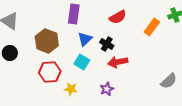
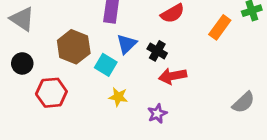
cyan square: (82, 62) -> (106, 65), moved
red hexagon: (50, 72) -> (51, 93), moved
yellow star: (71, 89) -> (118, 97), moved

